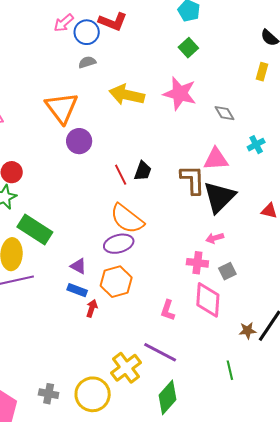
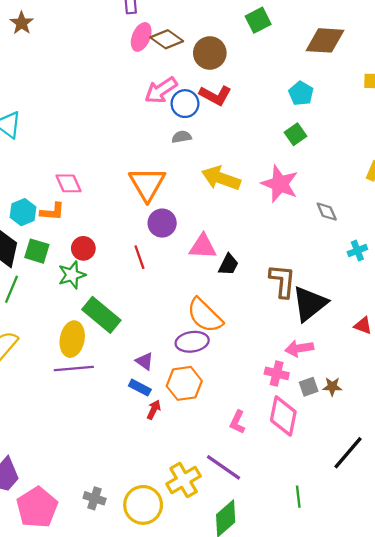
pink arrow: (64, 23) -> (161, 90), size x1.4
pink triangle: (216, 159) -> (203, 247), moved
red line: (121, 175) -> (139, 257), moved
pink arrow: (215, 238) -> (299, 348), size x1.4
brown star: (247, 330) -> (332, 387), moved

